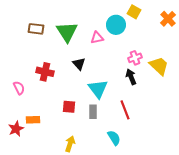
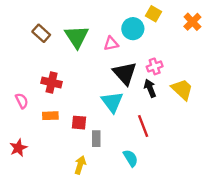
brown rectangle: (36, 29) -> (41, 33), turned 35
black triangle: (79, 64) -> (125, 73), moved, size x1.6
yellow trapezoid: (159, 66) -> (182, 89), moved
gray rectangle: (93, 112) -> (96, 139), moved
orange rectangle: (33, 120) -> (50, 116), moved

